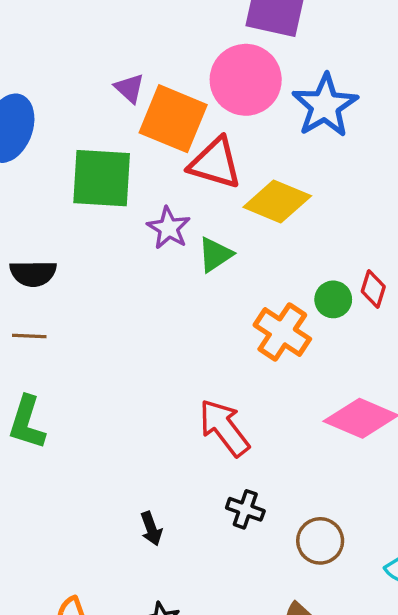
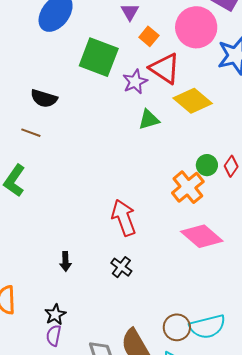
orange square: (173, 119) -> (149, 36), size x0.5
purple star: (169, 228) -> (135, 82), moved
orange cross: (282, 332) -> (188, 187), moved
brown circle: (320, 541) -> (177, 327), moved

